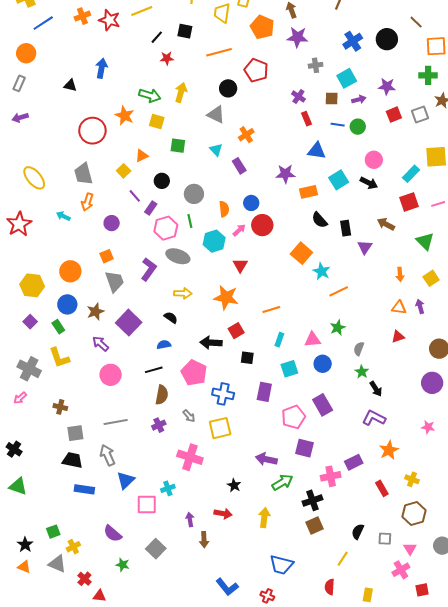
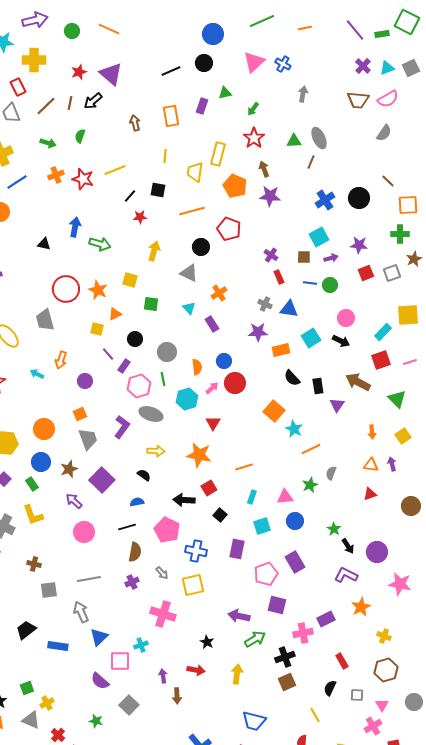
gray cross: (316, 65) -> (265, 304), moved, turned 32
green arrow: (150, 95) -> (100, 244), moved
orange star: (125, 116) -> (98, 290), moved
yellow square: (124, 171) -> (97, 329), turned -32
gray trapezoid: (83, 174) -> (45, 320), moved
brown arrow: (386, 224) -> (358, 382), size x1.4
gray semicircle: (359, 349) -> (331, 473), moved
black square: (247, 358) -> (220, 515), turned 32
purple circle: (432, 383) -> (377, 552), moved
pink star: (428, 427) -> (400, 584), size x1.6
black trapezoid: (72, 460) -> (26, 630), moved, turned -50
red rectangle: (382, 488) -> (342, 661), moved
purple semicircle: (113, 534) -> (100, 681), moved
yellow line: (343, 559) -> (315, 715), turned -63

